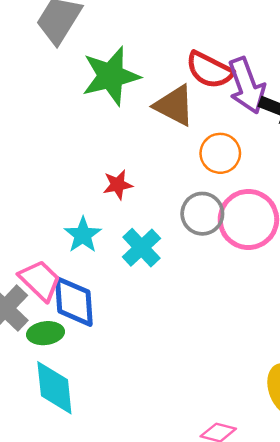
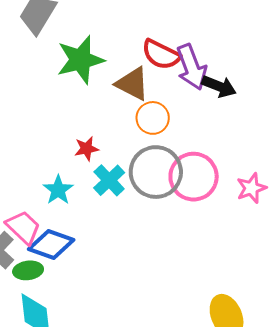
orange circle: (220, 153) -> (153, 118), moved
gray circle: (202, 214) -> (156, 172), size x1.5
cyan cross: (141, 248) -> (109, 180), moved
blue diamond: (74, 302) -> (51, 244), turned -66

